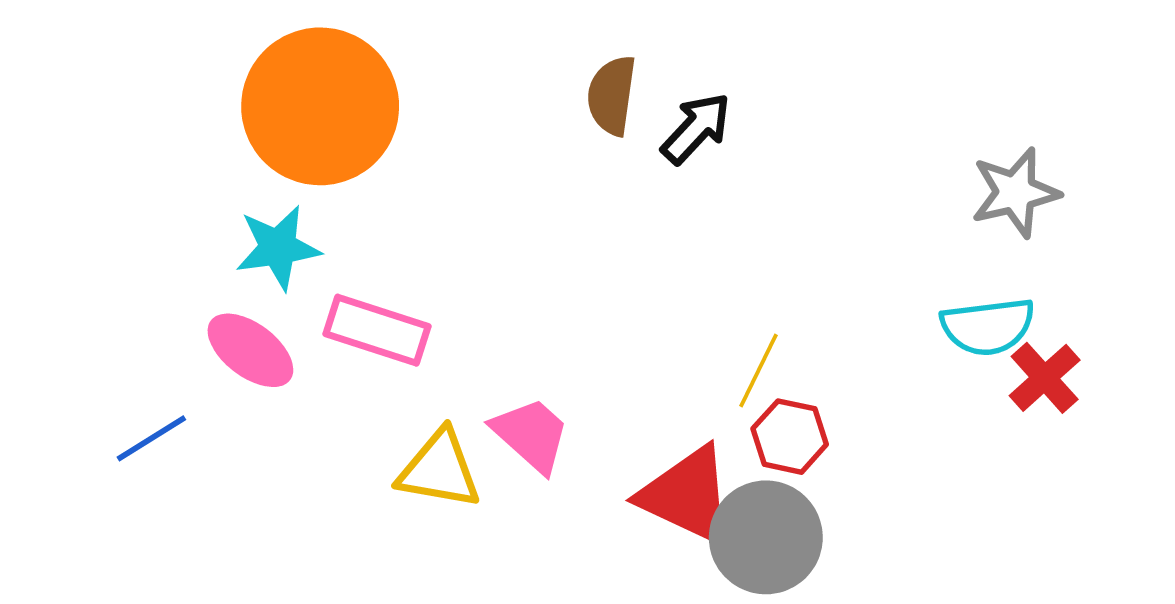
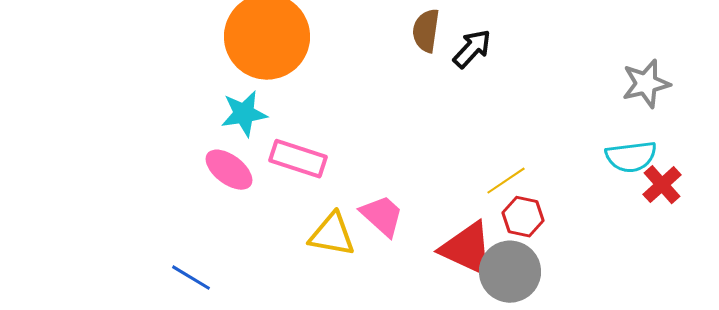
yellow line: (758, 370) -> (506, 181), turned 30
blue line: (151, 438) -> (191, 278), moved, turned 63

